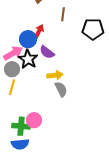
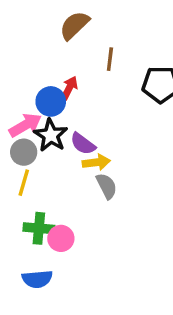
purple semicircle: (47, 52) -> (83, 144), moved
green cross: (21, 126) -> (39, 228), moved

